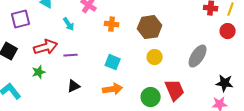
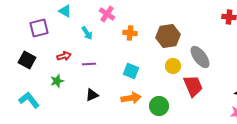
red arrow: (46, 47) -> (64, 56), size x0.6
gray ellipse: (198, 56) -> (200, 57), moved, turned -70
red trapezoid: (175, 90) -> (193, 86), moved
green circle: (151, 97) -> (159, 106), moved

